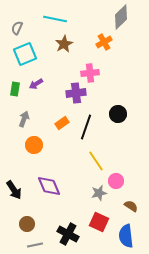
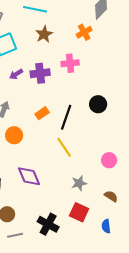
purple cross: (76, 93) -> (40, 73), moved
yellow line: (96, 161) -> (64, 147), moved
pink circle: (116, 181) -> (109, 160), moved
blue semicircle: (126, 236) -> (106, 226), size x0.6

